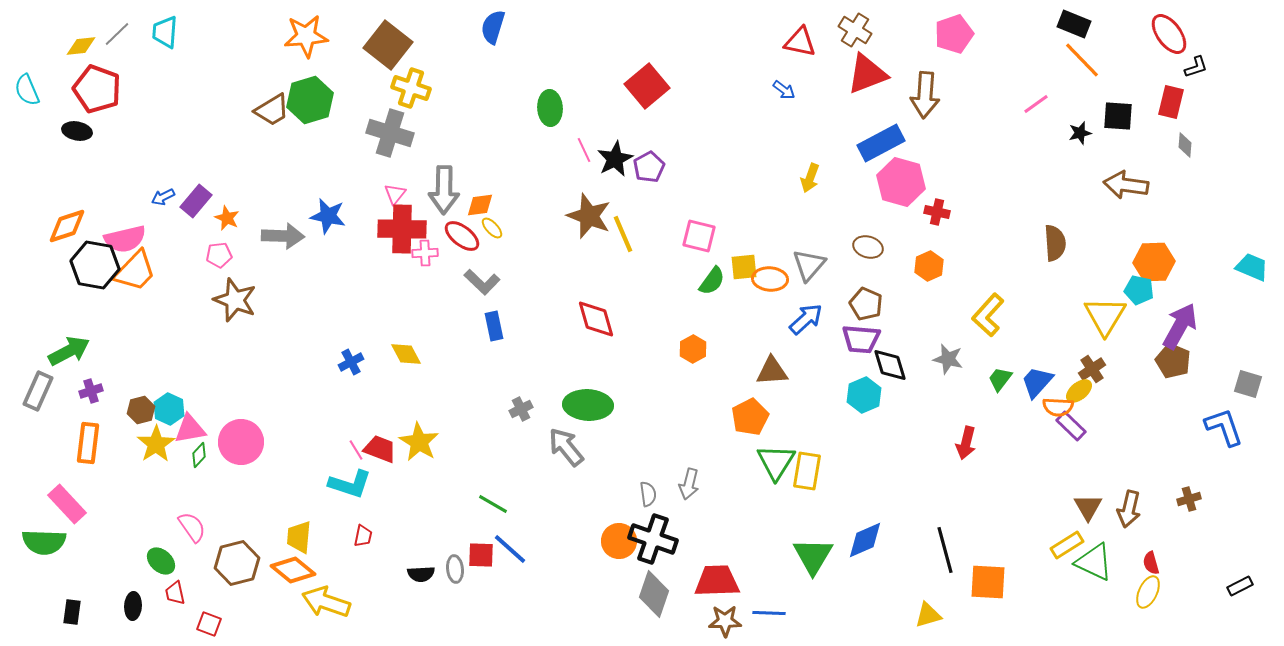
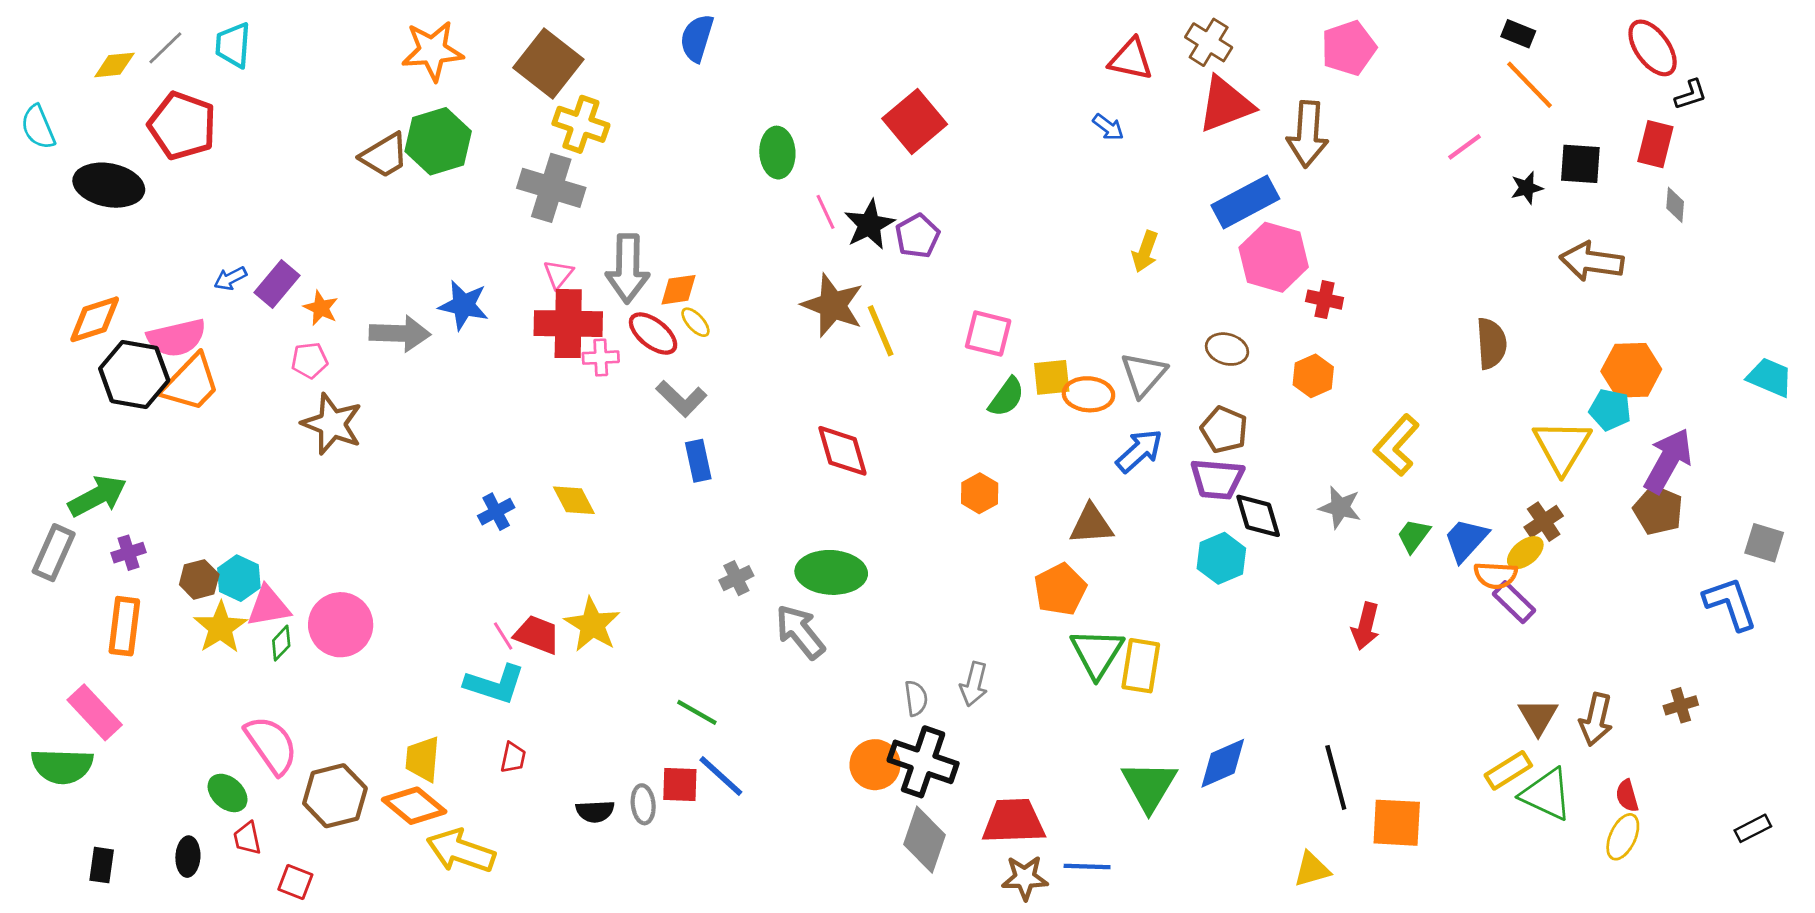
black rectangle: (1074, 24) -> (1518, 34), size x0.7
red pentagon: (97, 89) -> (182, 126), moved
black ellipse: (77, 131) -> (109, 185), size x1.6
pink semicircle: (192, 527) -> (271, 745), size x1.4

